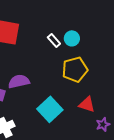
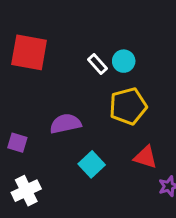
purple semicircle: (19, 81) -> (65, 124), moved
cyan square: (50, 109) -> (92, 164), size x0.7

